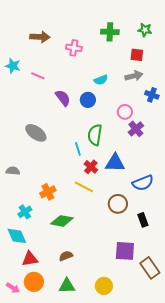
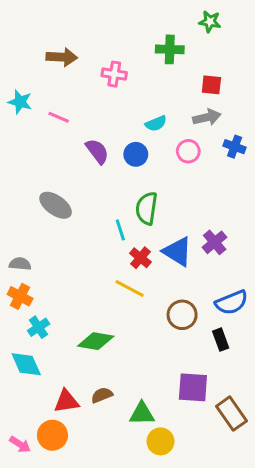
green star: (145, 30) -> (210, 22), moved
pink circle: (125, 112) -> (188, 151), moved
purple cross: (136, 129) -> (215, 242), moved
blue triangle: (115, 163) -> (177, 252), turned 30
blue semicircle: (143, 183) -> (231, 302), moved
orange cross: (48, 192) -> (20, 296), moved, turned -35
red triangle: (30, 259) -> (66, 401), moved
green triangle: (67, 286) -> (142, 414), moved

